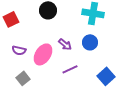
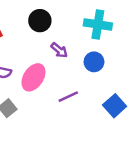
purple arrow: (65, 44) -> (59, 50), moved

